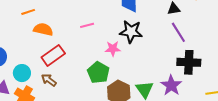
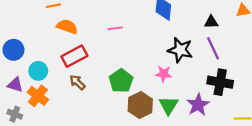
black star: (131, 32) -> (180, 50), moved
pink star: (113, 49) -> (164, 74), moved
brown arrow: (49, 80) -> (77, 82), moved

